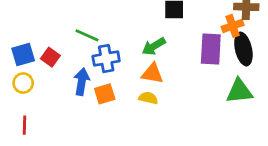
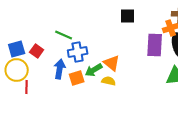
green arrow: (154, 46) -> (94, 70), moved
orange triangle: (152, 73) -> (112, 63), turned 30
yellow circle: (23, 83) -> (17, 70), size x1.5
red line: (24, 125) -> (27, 87), moved

